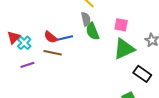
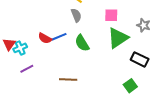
green semicircle: (92, 31) -> (82, 43), moved
cyan cross: (24, 43) -> (20, 48), turned 32
brown line: (53, 53) -> (68, 80), moved

